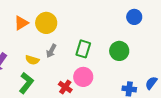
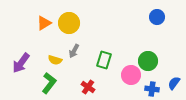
green rectangle: (83, 49) -> (104, 60), moved
green circle: (119, 51) -> (148, 61), moved
pink circle: (83, 77) -> (131, 75), moved

